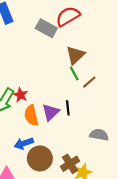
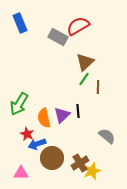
green line: (74, 73) -> (84, 79), turned 64
brown line: (89, 82) -> (98, 87), turned -48
red star: (20, 95) -> (27, 134), moved
gray semicircle: (99, 135) -> (107, 136), turned 30

